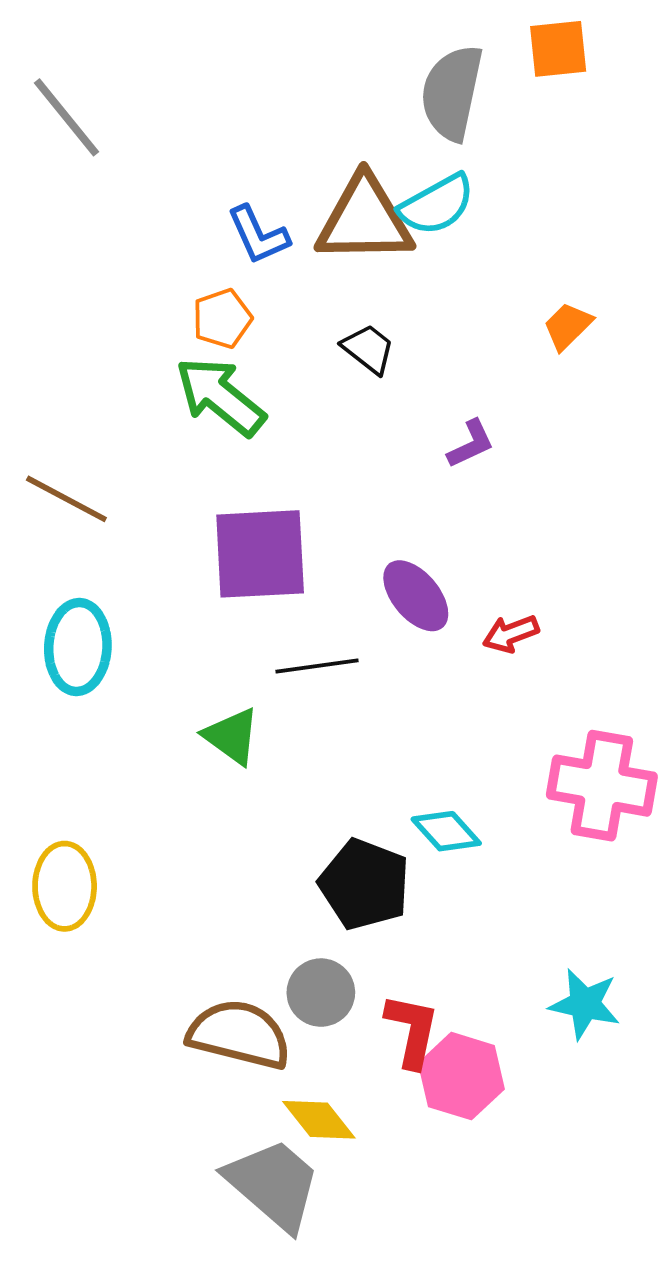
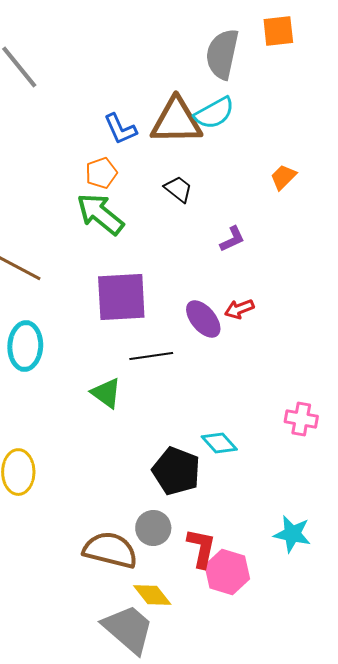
red arrow: (511, 634) -> (239, 309), moved
pink cross: (602, 786) -> (301, 419), size x0.6

